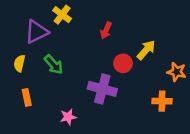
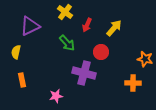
yellow cross: (62, 15) -> (65, 12), moved
yellow arrow: (146, 50) -> (114, 28), moved
green arrow: (54, 65) -> (67, 43), moved

